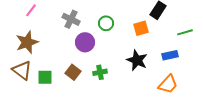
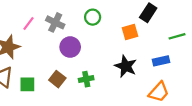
pink line: (31, 10) -> (28, 24), moved
green circle: (106, 23) -> (93, 17), moved

